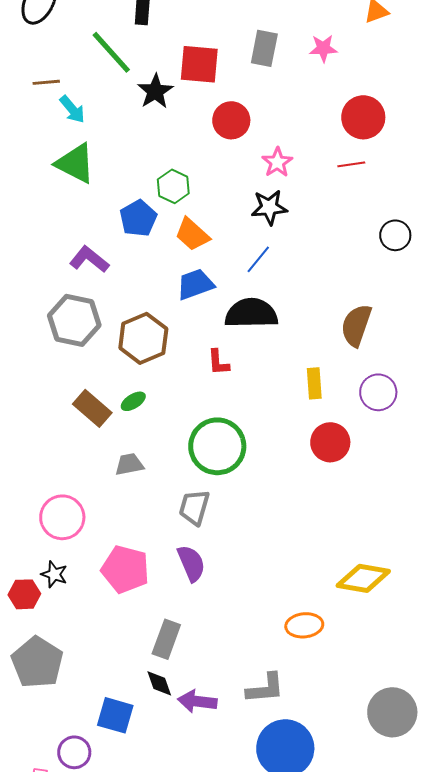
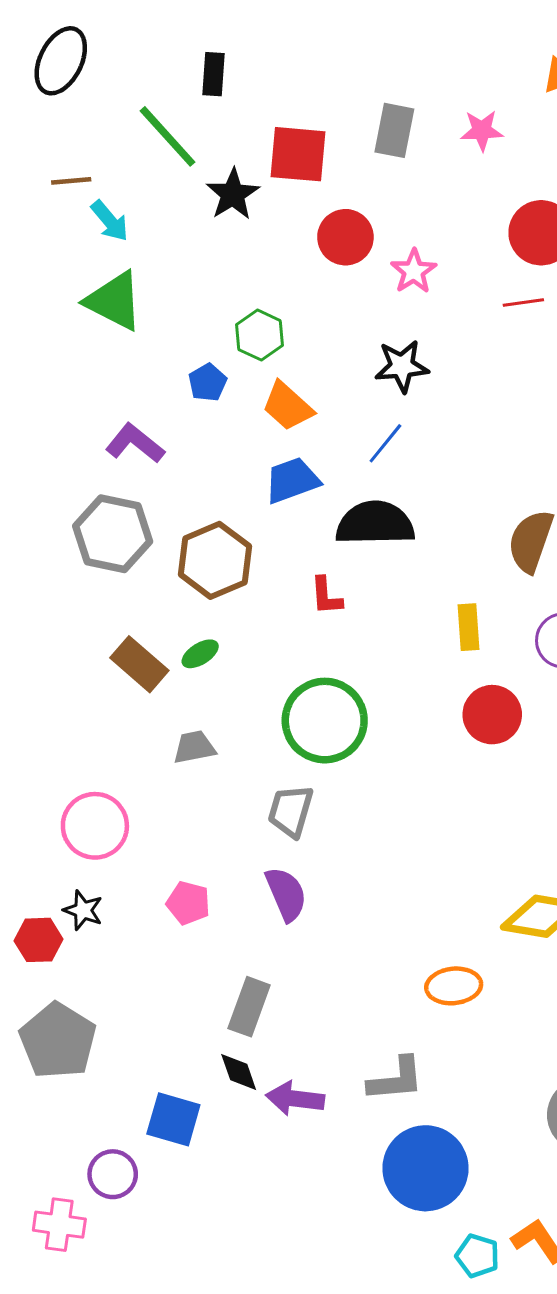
pink star: (277, 162) -> (414, 271), moved
blue pentagon: (138, 218) -> (208, 383), size x0.7
pink pentagon: (125, 569) -> (188, 903), size x0.6

